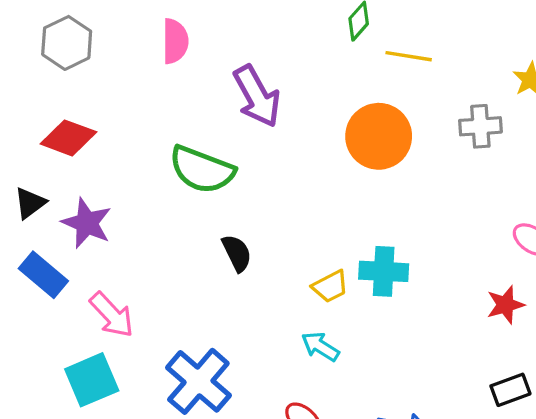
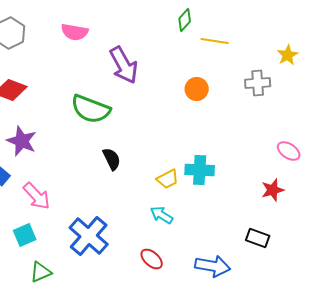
pink semicircle: (175, 41) -> (75, 32), turned 100
orange circle: (379, 136) -> (197, 89), size x0.6
cyan square: (92, 380) -> (25, 235), size x0.7
black rectangle: (510, 390) -> (258, 238), moved, turned 40

